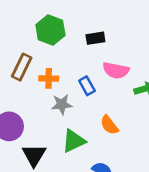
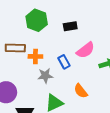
brown rectangle: (22, 67) -> (15, 48), turned 66
pink semicircle: (116, 70) -> (86, 50), turned -48

